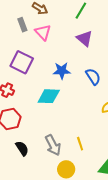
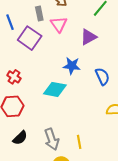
purple triangle: (85, 38) -> (88, 37), moved, turned 42
purple square: (22, 62) -> (30, 38), moved
black semicircle: (22, 148) -> (20, 138), turned 70

